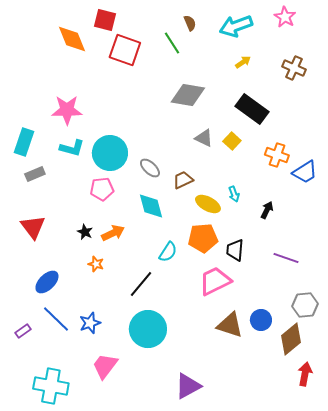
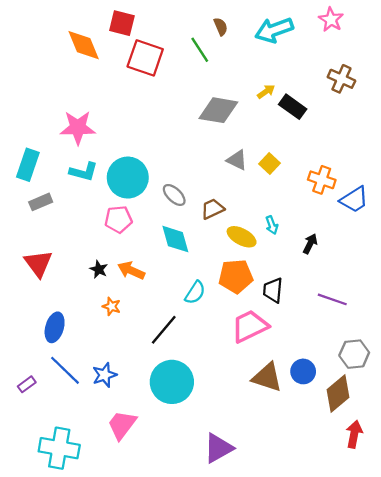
yellow arrow: (243, 62) -> (266, 92), moved
black rectangle: (252, 109) -> (293, 107), moved, size x0.7
orange arrow: (113, 233) -> (131, 270), turned -130
blue ellipse: (47, 282) -> (55, 327), turned -30

